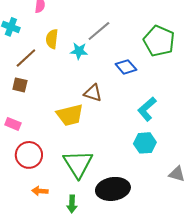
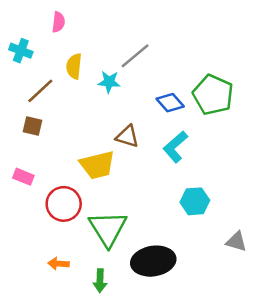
green pentagon: (159, 41) -> (213, 95), moved
cyan L-shape: (147, 109) -> (175, 147), moved
red circle: (29, 155) -> (64, 204), moved

